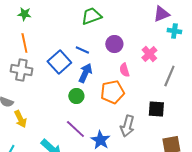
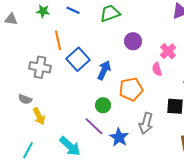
orange line: (24, 43) -> (58, 40), moved
blue line: (82, 50) -> (73, 10), moved
pink semicircle: (124, 70) -> (157, 69), moved
green circle: (76, 96) -> (103, 105), moved

